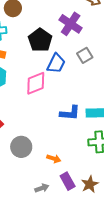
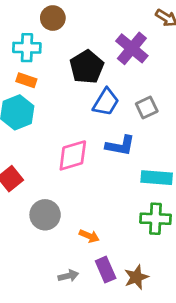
gray square: (85, 55) -> (147, 107), moved
pink diamond: (36, 83) -> (73, 155), moved
blue L-shape: (70, 113) -> (120, 146), moved

